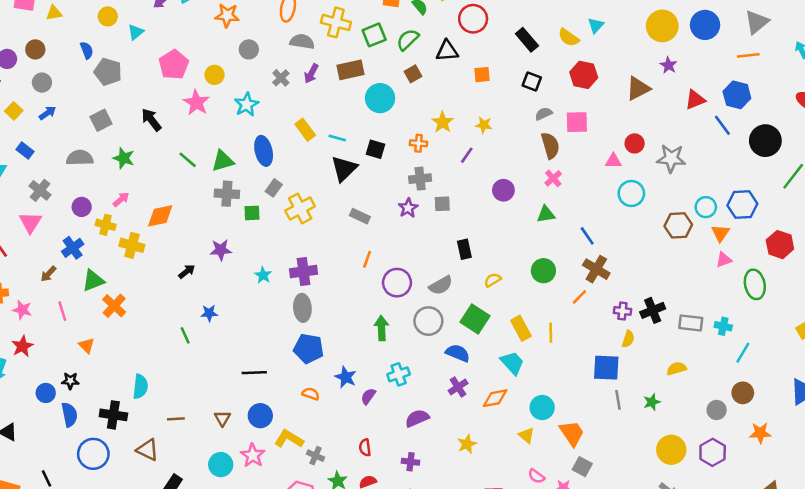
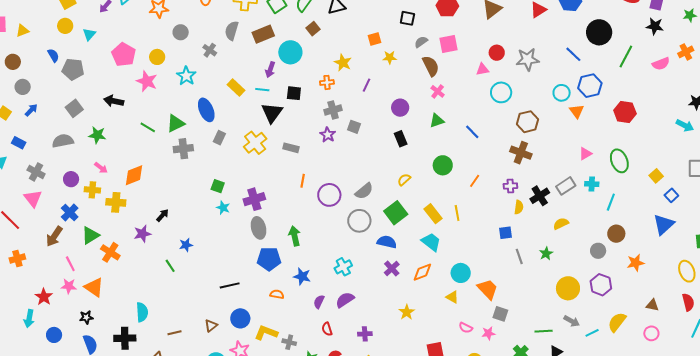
gray semicircle: (302, 42) -> (232, 31), moved, turned -72
purple arrow: (311, 74) -> (270, 70), moved
orange square: (482, 75) -> (374, 39), moved
black arrow: (151, 120) -> (114, 101), turned -30
yellow star: (484, 125) -> (390, 57), moved
blue line: (722, 125) -> (573, 54), moved
pink arrow: (121, 199) -> (101, 168), turned 88
gray square: (442, 204) -> (354, 127), turned 32
yellow cross: (300, 208) -> (255, 143), moved
green square: (252, 213) -> (218, 186), moved, turned 32
brown hexagon: (678, 225) -> (527, 122), moved
black rectangle: (464, 249) -> (401, 139), moved
purple star: (221, 250) -> (142, 234), moved
pink triangle: (724, 260) -> (585, 154), moved
brown cross: (596, 269) -> (521, 153), moved
brown arrow: (48, 274) -> (54, 236), size x1.5
green ellipse: (755, 284) -> (619, 161), moved
pink star: (22, 310) -> (69, 286), moved
black cross: (653, 310) -> (540, 196), moved
green square: (475, 319) -> (396, 213), turned 30
gray rectangle: (691, 323) -> (566, 186), turned -30
green arrow: (381, 328) -> (295, 236), moved
orange triangle: (86, 345) -> (94, 287), size x1.5
blue square: (606, 368) -> (506, 233), size x0.6
blue circle: (46, 393) -> (54, 335), moved
purple semicircle: (368, 396) -> (319, 302), moved
brown triangle: (222, 418) -> (211, 326), turned 32
purple semicircle: (417, 418) -> (345, 300), moved

